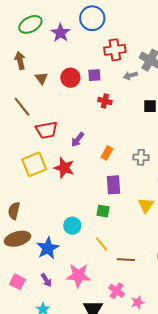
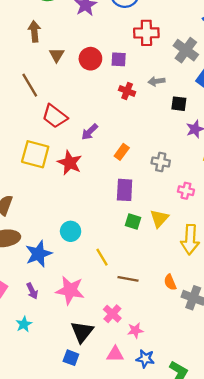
gray arrow: (130, 76) -> (157, 81), moved
red trapezoid: (46, 130) -> (55, 116), turned 40
yellow square: (34, 164) -> (35, 154), turned 30
green square: (103, 211) -> (133, 222), moved

